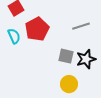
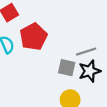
gray line: (81, 26) -> (86, 52), moved

